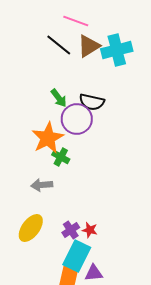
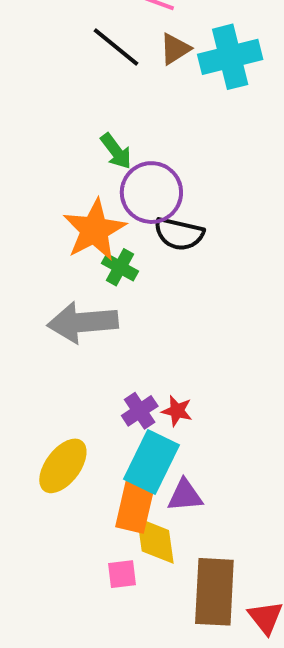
brown triangle: (89, 46) -> (175, 49), size x0.7
black semicircle: (92, 102) -> (179, 234), moved
gray arrow: (42, 185) -> (83, 322), size x1.6
yellow ellipse: (31, 228) -> (63, 466), moved

